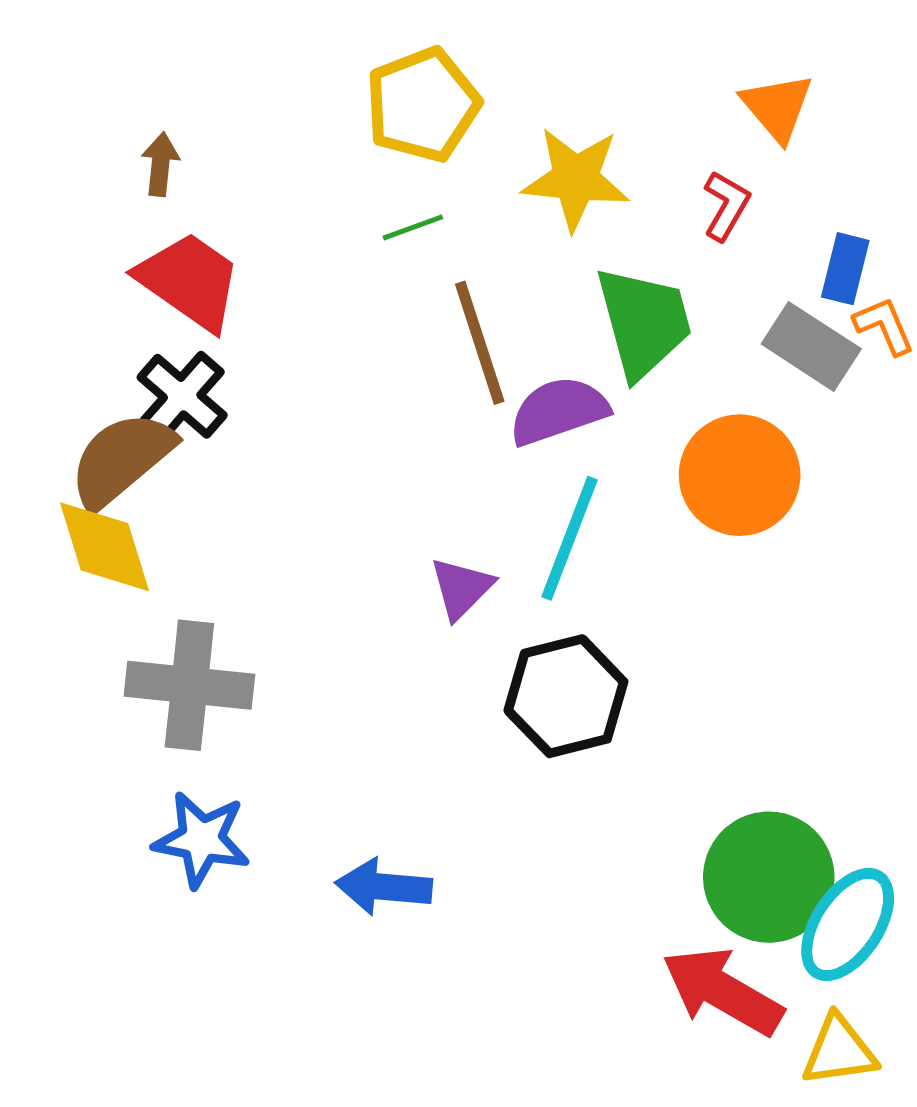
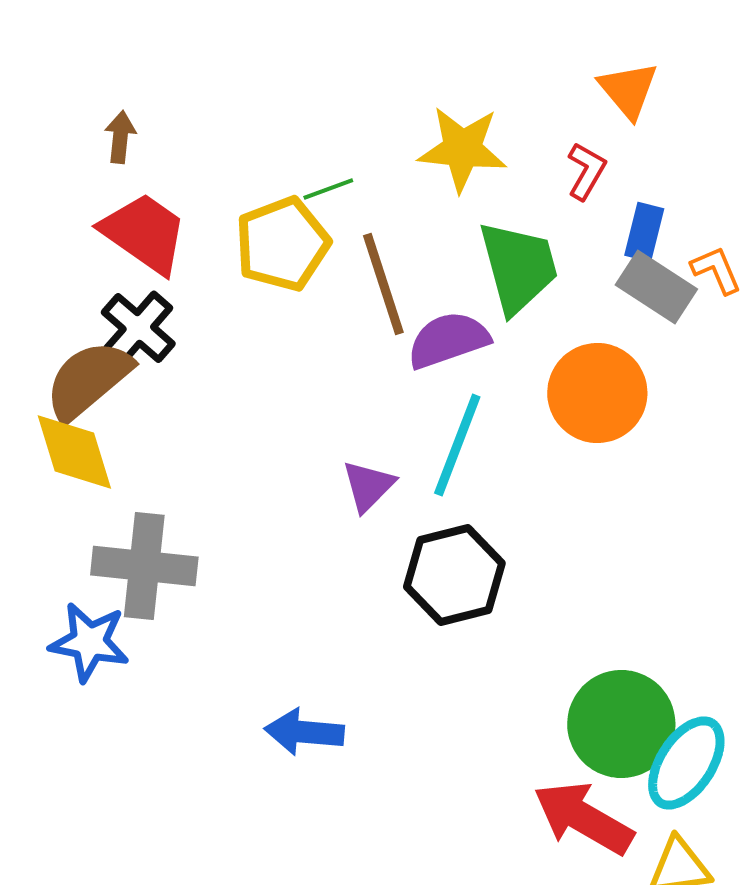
yellow pentagon: (423, 105) -> (282, 244), moved
blue rectangle: (845, 269) -> (644, 232), moved
blue star: (202, 839) -> (89, 642), moved

